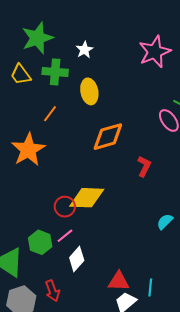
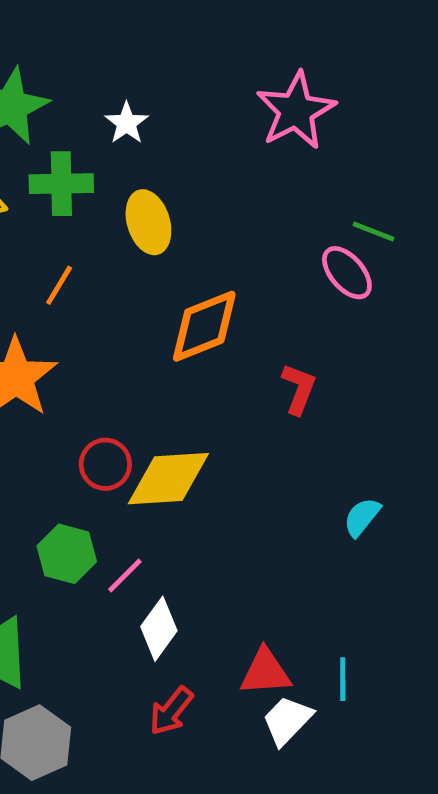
red circle: (65, 207) -> (105, 464), moved
green hexagon: (40, 242) -> (67, 554), moved
red arrow: (52, 291) -> (171, 711), moved, turned 65

